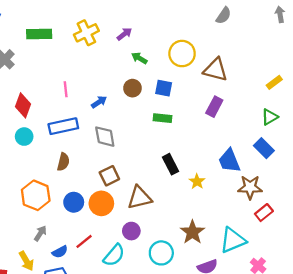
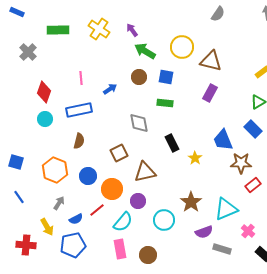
yellow cross: (86, 33) -> (99, 29), turned -30
purple arrow: (124, 34) -> (132, 30), turned -88
green arrow: (139, 58) -> (145, 51), size x1.5
gray diamond: (105, 137) -> (139, 123), moved
orange circle: (101, 203) -> (112, 189), moved

